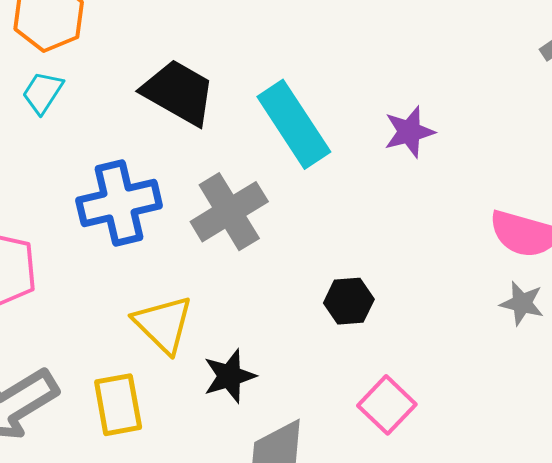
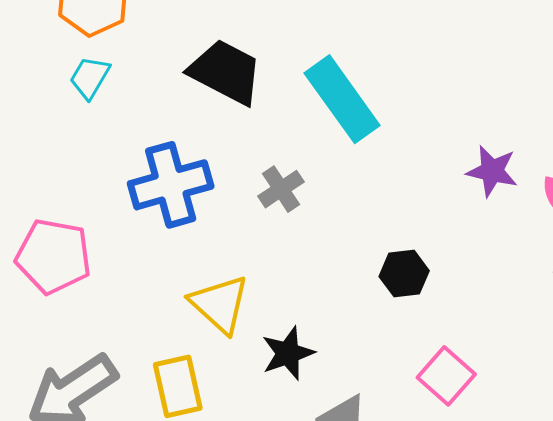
purple star: (409, 132) -> (492, 171), moved, turned 30
gray cross: (229, 212) -> (281, 189), size x0.6

